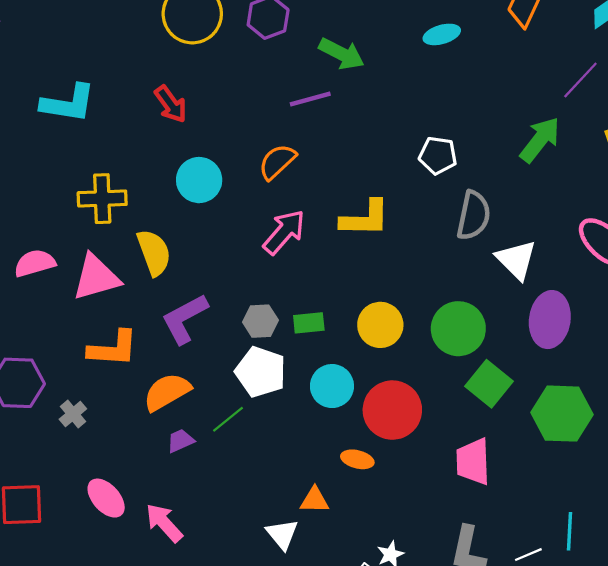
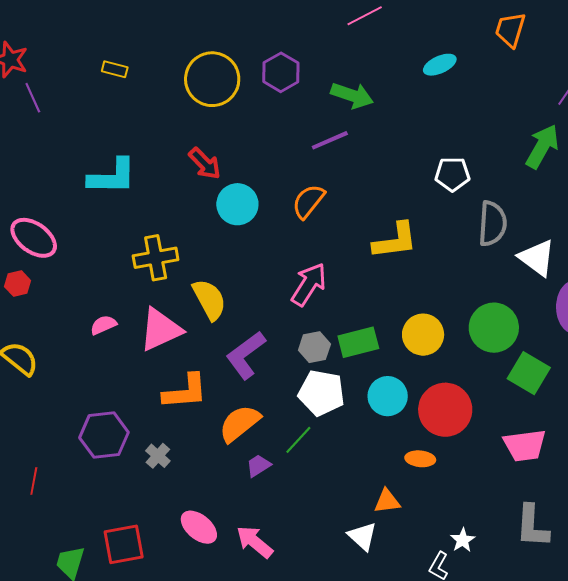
cyan circle: (199, 180) -> (237, 204), moved
pink arrow: (284, 232) -> (309, 284), moved
pink semicircle: (35, 263) -> (103, 325), size x0.7
green rectangle: (309, 323) -> (358, 342), size x1.4
pink trapezoid: (473, 462) -> (525, 445), turned -87

